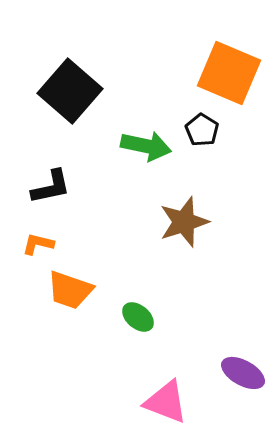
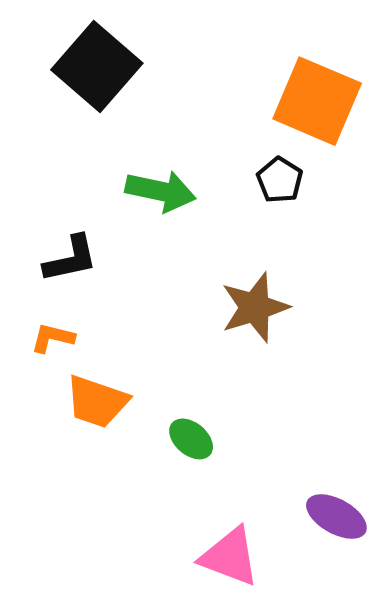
black square: (70, 91) -> (97, 66), moved
green arrow: (146, 146) -> (161, 191), moved

